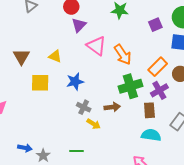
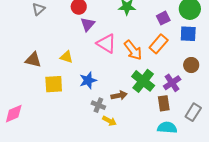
brown triangle: (21, 57) -> (33, 60), turned -42
orange rectangle: (158, 67) -> (159, 44), moved
green cross: (130, 86) -> (143, 81), turned -30
brown arrow: (112, 107) -> (119, 95), moved

